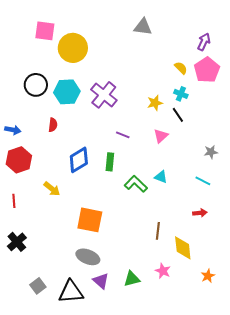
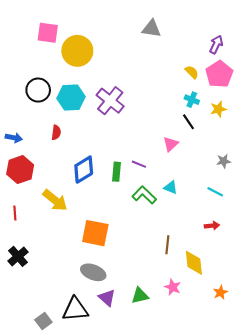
yellow star: (155, 103) -> (218, 109), moved
purple line: (123, 135) -> (139, 164), moved
yellow arrow: (52, 189) -> (55, 200), size x1.4
gray square: (38, 286) -> (43, 321), moved

